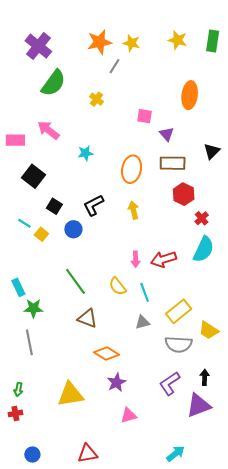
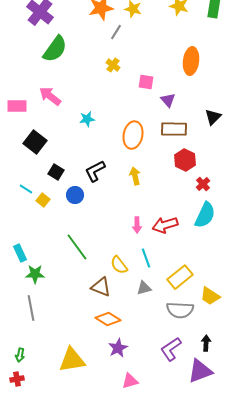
yellow cross: (96, 99) -> (113, 65), moved
yellow semicircle: (118, 286) -> (119, 265), moved
brown triangle: (87, 318) -> (101, 287), moved

